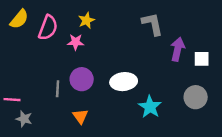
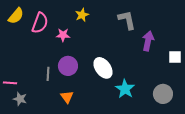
yellow star: (86, 20) -> (82, 15), moved
white square: (202, 59) -> (175, 57), moved
white ellipse: (124, 82) -> (103, 68), turned 60
gray circle: (196, 97) -> (163, 94), moved

